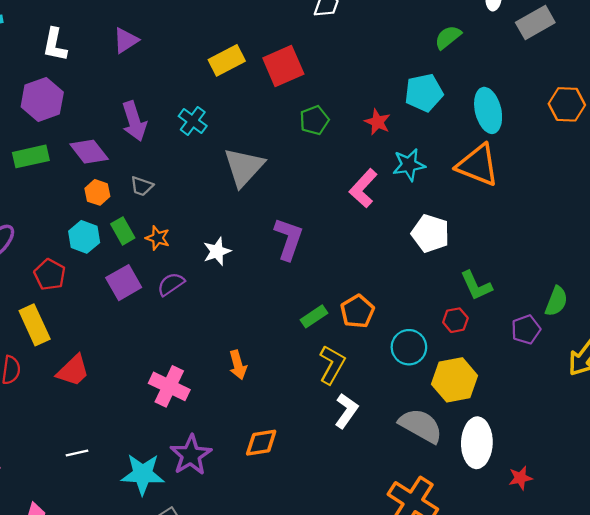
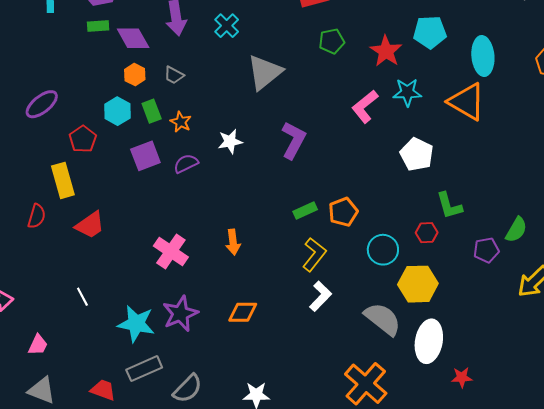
red star: (378, 122) -> (386, 51), size x1.4
green rectangle: (31, 156) -> (98, 26), moved, size x0.7
white line: (77, 453) -> (82, 297), turned 66

